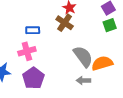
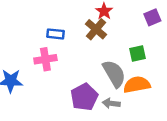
green square: (110, 25) -> (137, 53), moved
purple pentagon: (33, 78) -> (84, 97), moved

